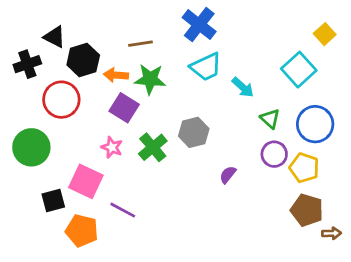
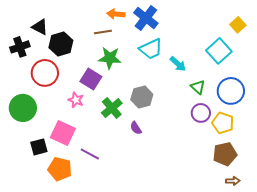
orange arrow: (116, 75) -> (116, 14), moved
pink star: (112, 147) -> (76, 100), moved
purple semicircle: (228, 175) -> (136, 128), moved, turned -72
brown pentagon: (307, 210) -> (225, 154), turned -30
brown arrow: (331, 233) -> (233, 181), moved

